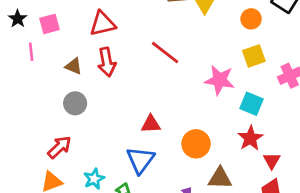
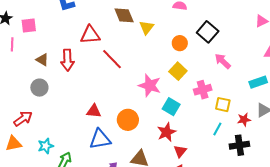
red triangle: (103, 24) -> (90, 35), moved
yellow square: (254, 56) -> (178, 71), turned -36
orange circle: (196, 144) -> (128, 120), moved
blue triangle: (140, 160) -> (100, 139), moved, turned 35

